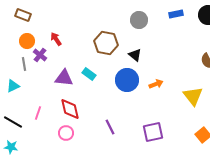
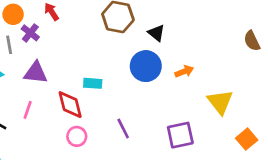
cyan rectangle: (89, 74) -> (93, 83), moved, turned -32
purple triangle: (64, 78) -> (36, 73), moved
yellow triangle: (193, 96) -> (220, 102), moved
pink circle: (66, 133) -> (77, 136), moved

